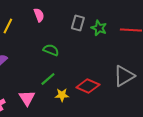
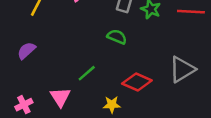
green semicircle: (51, 50) -> (117, 37), moved
yellow star: (62, 95) -> (112, 105), moved

